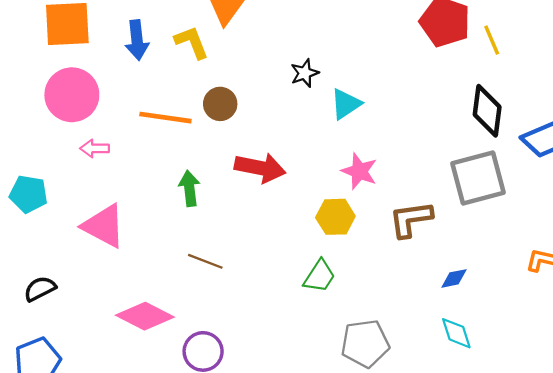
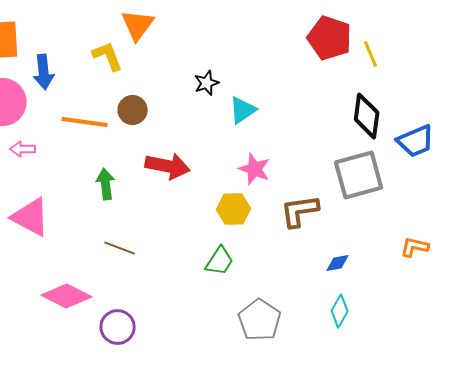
blue arrow: (137, 40) -> (44, 72), moved
cyan diamond: (456, 333) -> (340, 311), turned 48
gray pentagon: (365, 343) -> (260, 320), turned -30

